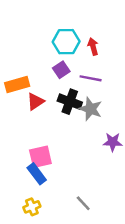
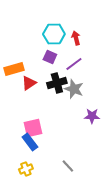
purple square: (61, 70) -> (50, 57), turned -32
purple line: (91, 78) -> (74, 64), turned -48
black cross: (70, 102) -> (57, 83), turned -36

